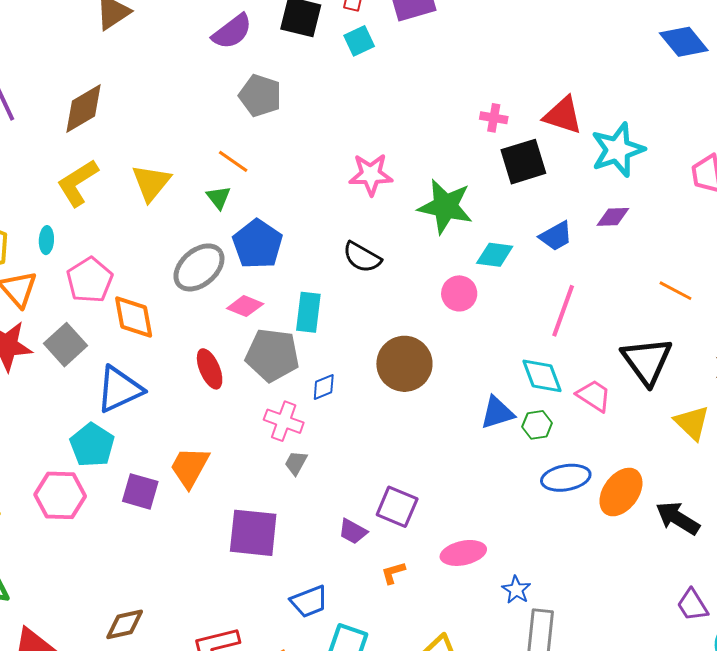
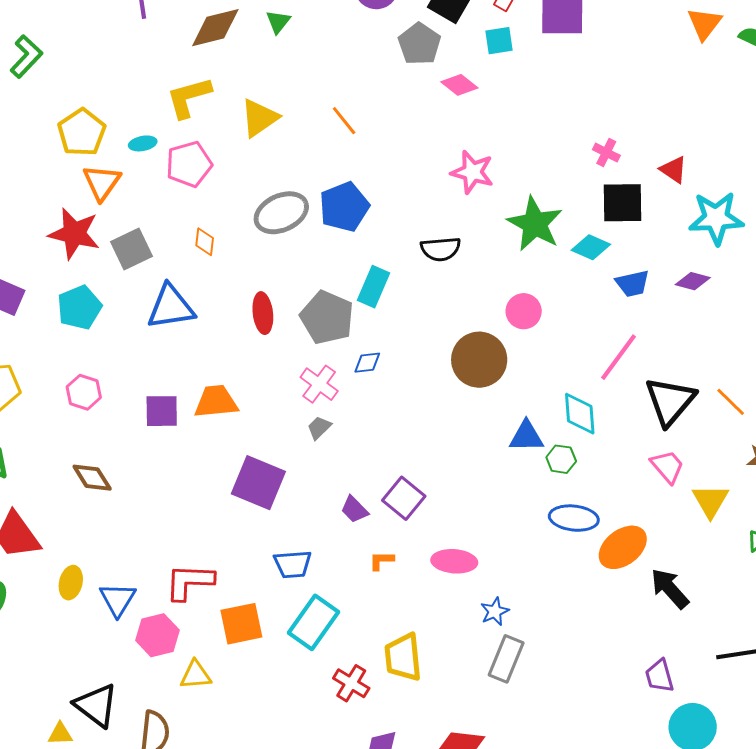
gray pentagon: (260, 96) -> (419, 44), moved
red triangle: (563, 115) -> (673, 170), size x0.7
green triangle: (218, 198) -> (278, 22), moved
cyan ellipse: (46, 240) -> (143, 143), turned 60
cyan diamond: (495, 255) -> (591, 247), moved
black semicircle: (362, 257) -> (441, 249), turned -51
pink pentagon: (90, 280) -> (189, 164), moved
orange line: (676, 291) -> (731, 402), moved
pink diamond: (245, 306) -> (459, 85), moved
orange diamond: (134, 317) -> (205, 242), size x0.6
black triangle: (647, 361) -> (670, 401), moved
brown circle: (404, 364) -> (479, 360), moved
pink trapezoid: (594, 396) -> (667, 466), moved
cyan pentagon: (92, 445) -> (79, 307), moved
orange trapezoid: (190, 467) -> (216, 402), turned 39
purple square: (140, 491) -> (162, 411), turned -33
pink hexagon: (60, 495) -> (84, 392), size x0.7
brown diamond: (125, 624) -> (92, 478), moved, turned 54

